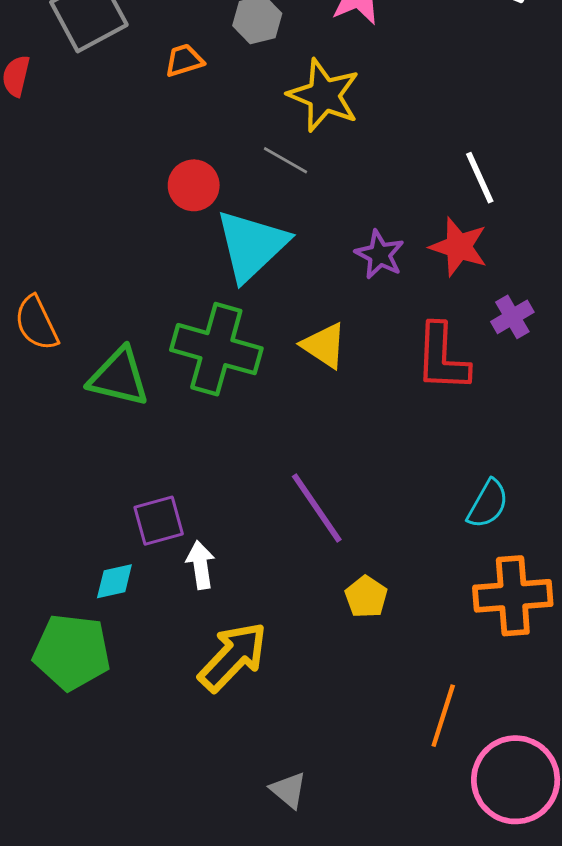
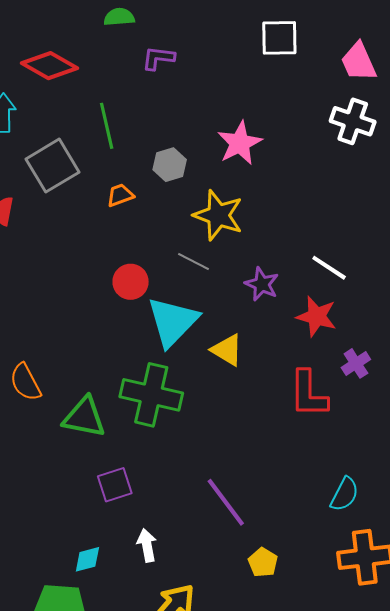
white line: (480, 178) -> (329, 268), turned -30
purple star: (380, 255) -> (262, 284), moved
yellow triangle: (324, 345) -> (227, 350), moved
purple square: (159, 521) -> (115, 485), moved

